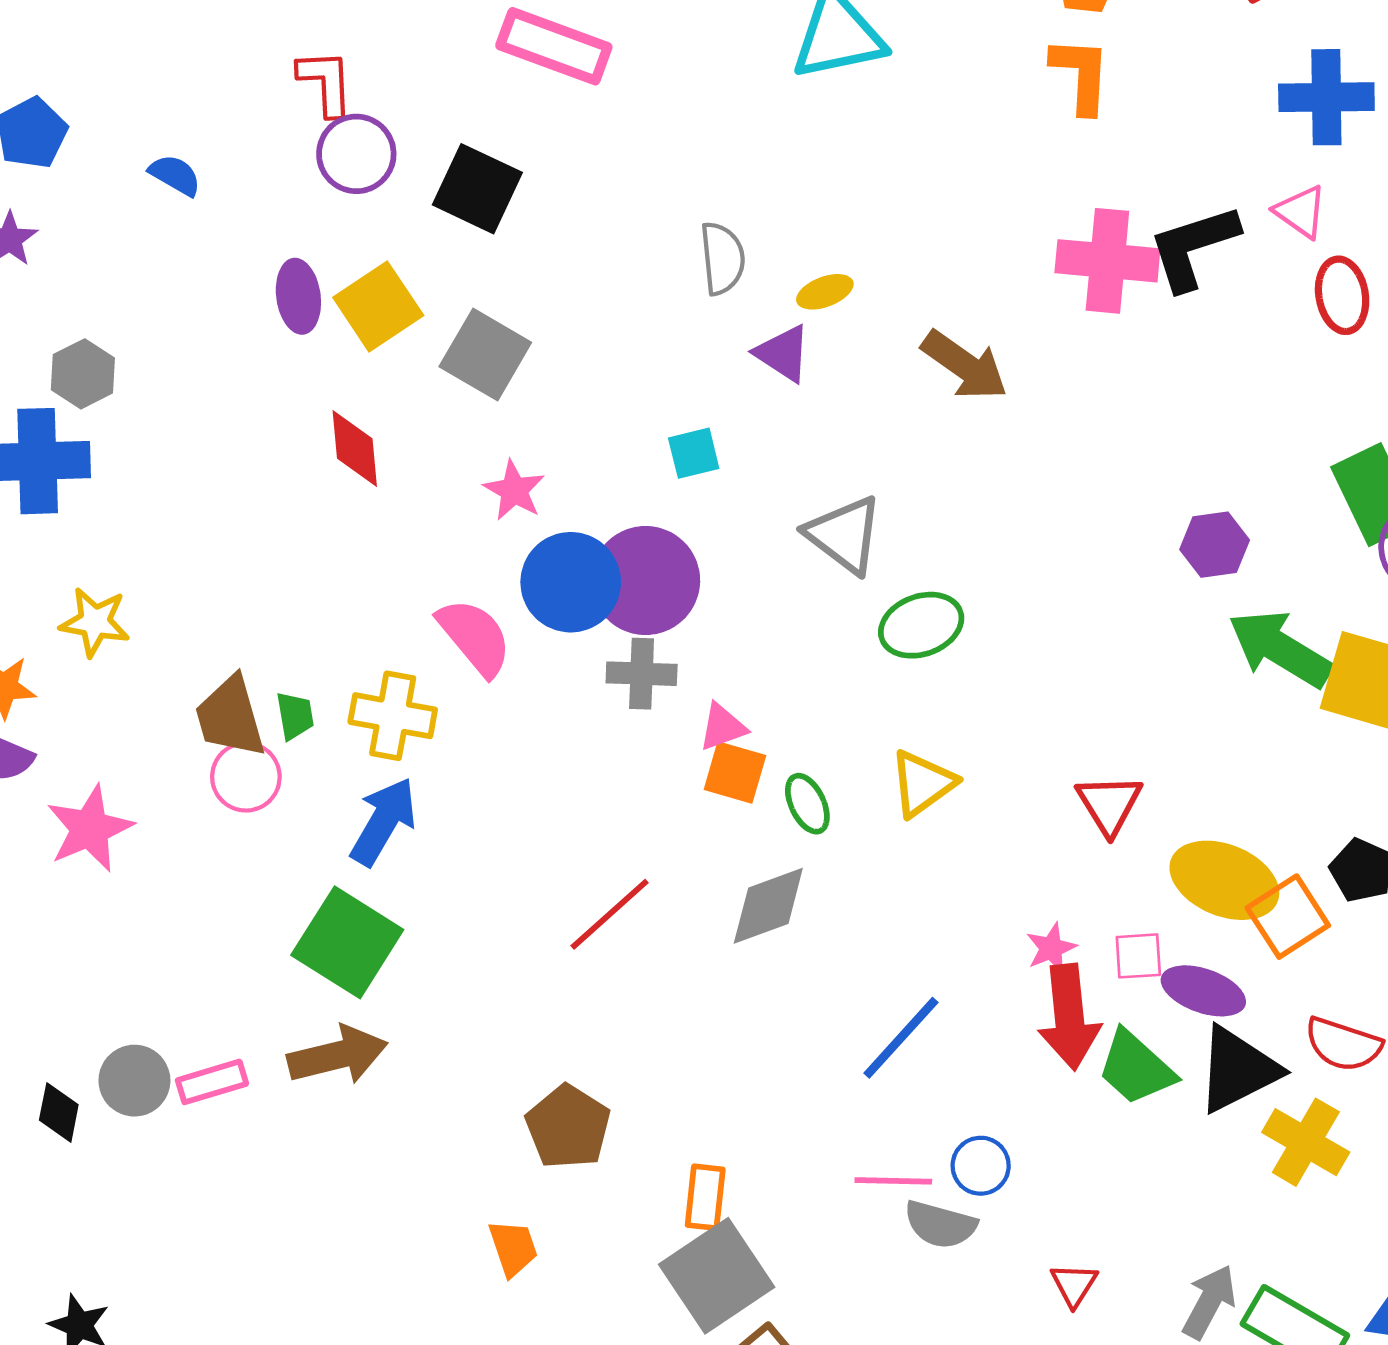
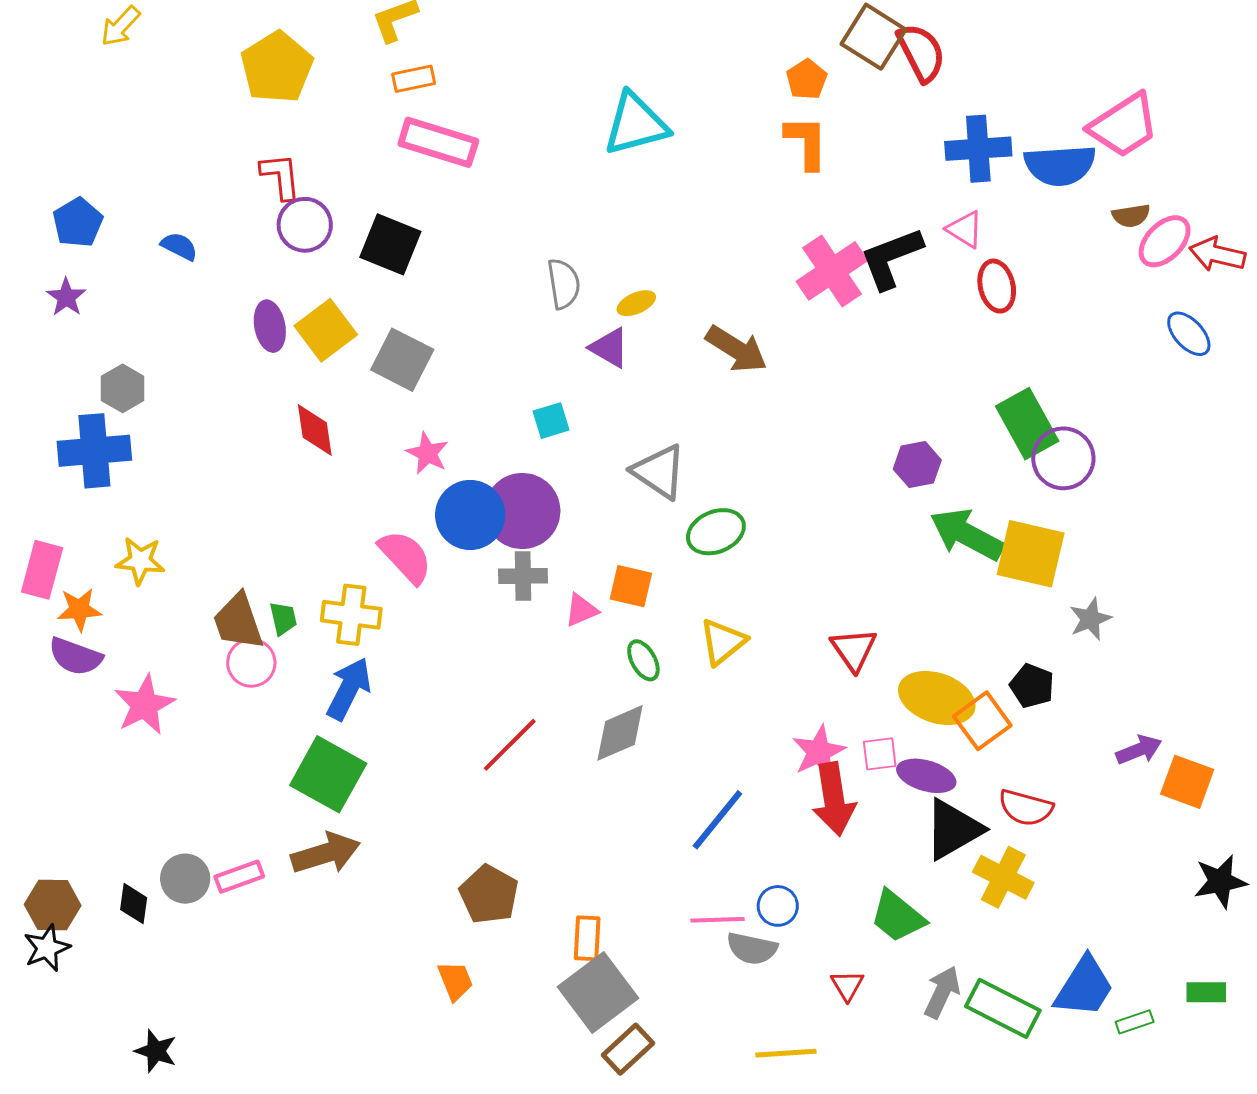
pink cross: (1107, 261) -> (832, 271), turned -36
orange square: (735, 772) -> (631, 586), moved
pink star: (1051, 948) -> (819, 752), size x1.5
green trapezoid: (1136, 1068) -> (898, 916), moved

